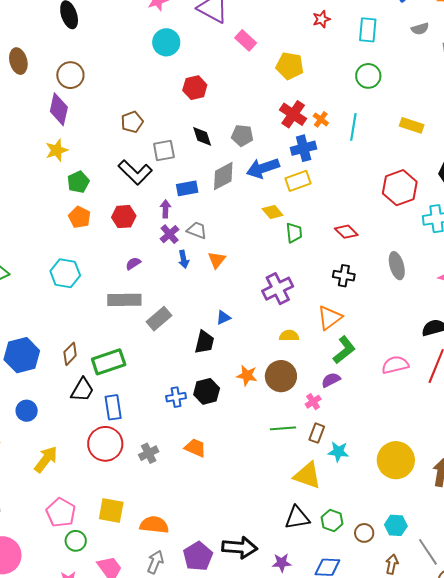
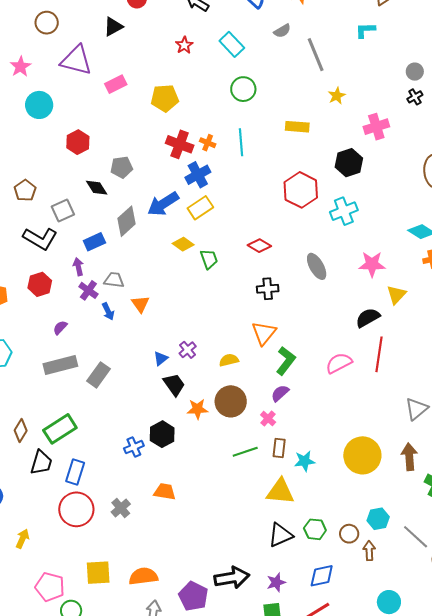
cyan rectangle: (368, 30) -> (232, 44), turned -35
pink rectangle: (246, 40) -> (116, 84), turned -55
gray pentagon: (242, 135) -> (122, 167), moved
purple cross: (278, 289) -> (188, 350), moved, size x0.6
black trapezoid: (204, 342) -> (174, 385), moved, turned -35
blue rectangle: (113, 407) -> (75, 472), turned 40
yellow arrow: (46, 459) -> (22, 539), size x0.7
brown arrow: (392, 564) -> (369, 551), moved

